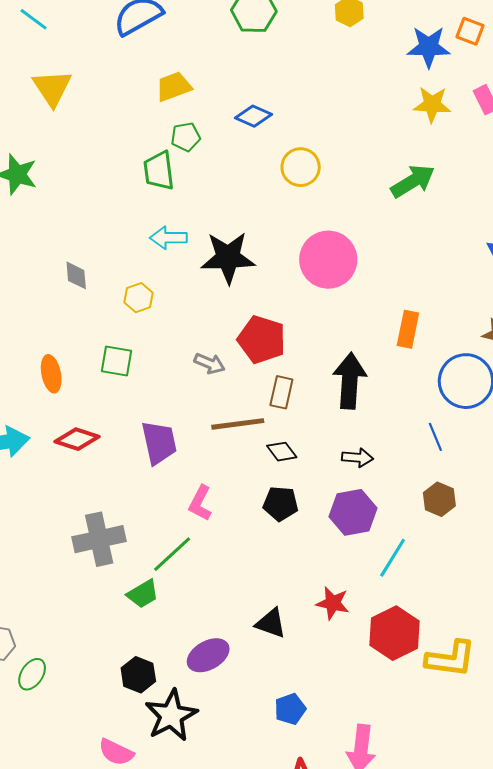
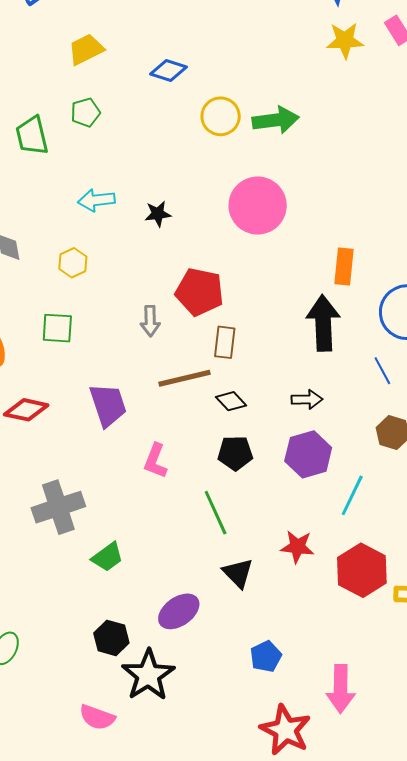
green pentagon: (186, 137) -> (85, 112), moved
green trapezoid: (159, 171) -> (32, 136), moved
green arrow: (413, 181) -> (276, 120), moved, turned 30
black star: (228, 258) -> (158, 214), size x0.5
gray arrow: (210, 363) -> (150, 321), turned 72
black arrow: (350, 381) -> (323, 323), moved
green line: (172, 554) -> (216, 513), moved, turned -66
black triangle: (271, 623) -> (238, 573), turned 32

